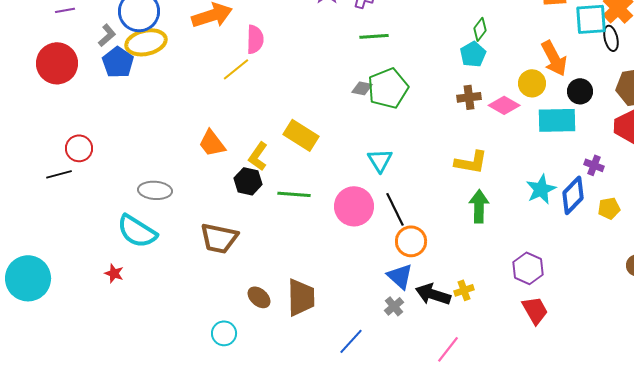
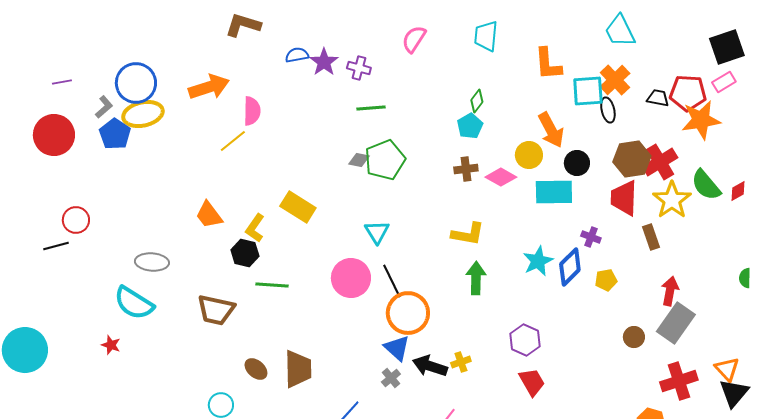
green line: (294, 194) -> (272, 285), moved
orange circle: (411, 241) -> (408, 313), size x1.4

